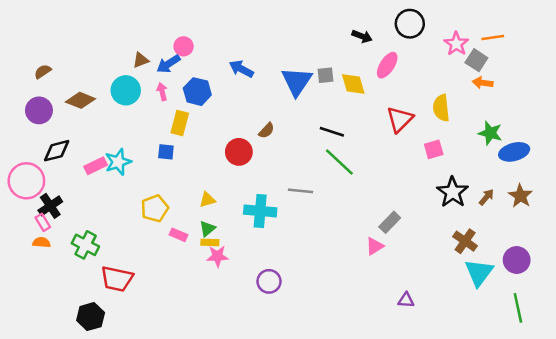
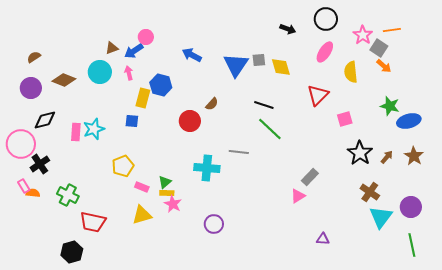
pink ellipse: (387, 65) -> (325, 52), moved
orange arrow: (483, 83) -> (384, 66), turned -147
blue hexagon: (197, 92) -> (161, 85), moved
yellow semicircle: (441, 108) -> (351, 72), moved
pink rectangle: (96, 166) -> (76, 132), turned -60
yellow triangle: (207, 200) -> (142, 215), moved, size x1.5
pink rectangle: (43, 222) -> (24, 186), moved
pink star: (217, 256) -> (173, 204), turned 30

